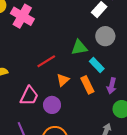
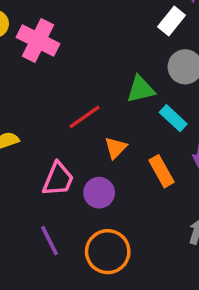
orange rectangle: (87, 85) -> (161, 171), moved

